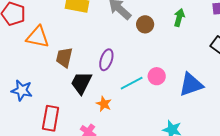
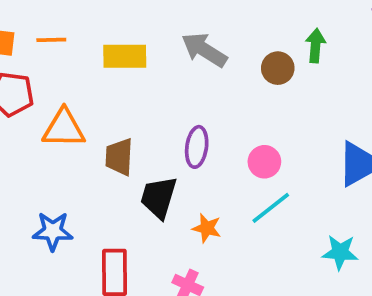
brown circle: (145, 24) -> (278, 68), moved
pink circle: (157, 76) -> (264, 162), moved
cyan line: (132, 83) -> (271, 208), moved

